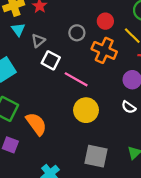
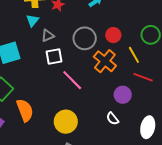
gray circle: (77, 33) -> (85, 38), size x1.5
white square: (51, 60) -> (54, 57), turned 36
yellow circle: (86, 110) -> (66, 122), moved

